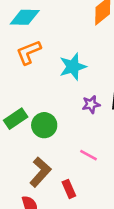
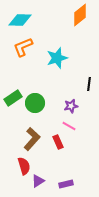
purple star: (91, 104) -> (71, 106), moved
red rectangle: (69, 189) -> (58, 142), moved

